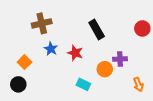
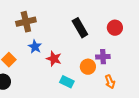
red circle: (142, 28) -> (115, 28), moved
red star: (75, 53) -> (54, 59), moved
orange arrow: (138, 84) -> (110, 82), moved

